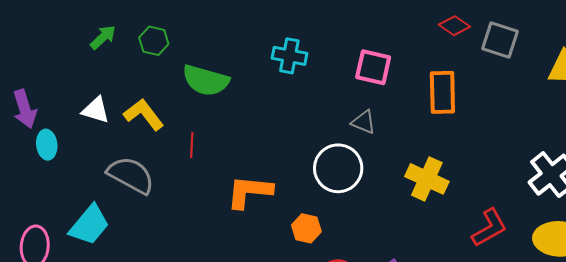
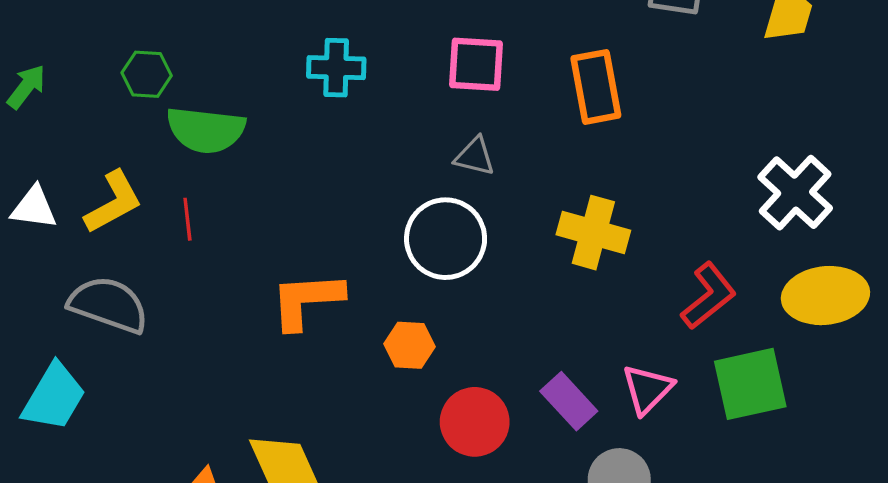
green hexagon: (154, 41) -> (147, 74), moved
yellow L-shape: (144, 115) -> (113, 202), turned 108
red line: (192, 145) -> (187, 219), moved

